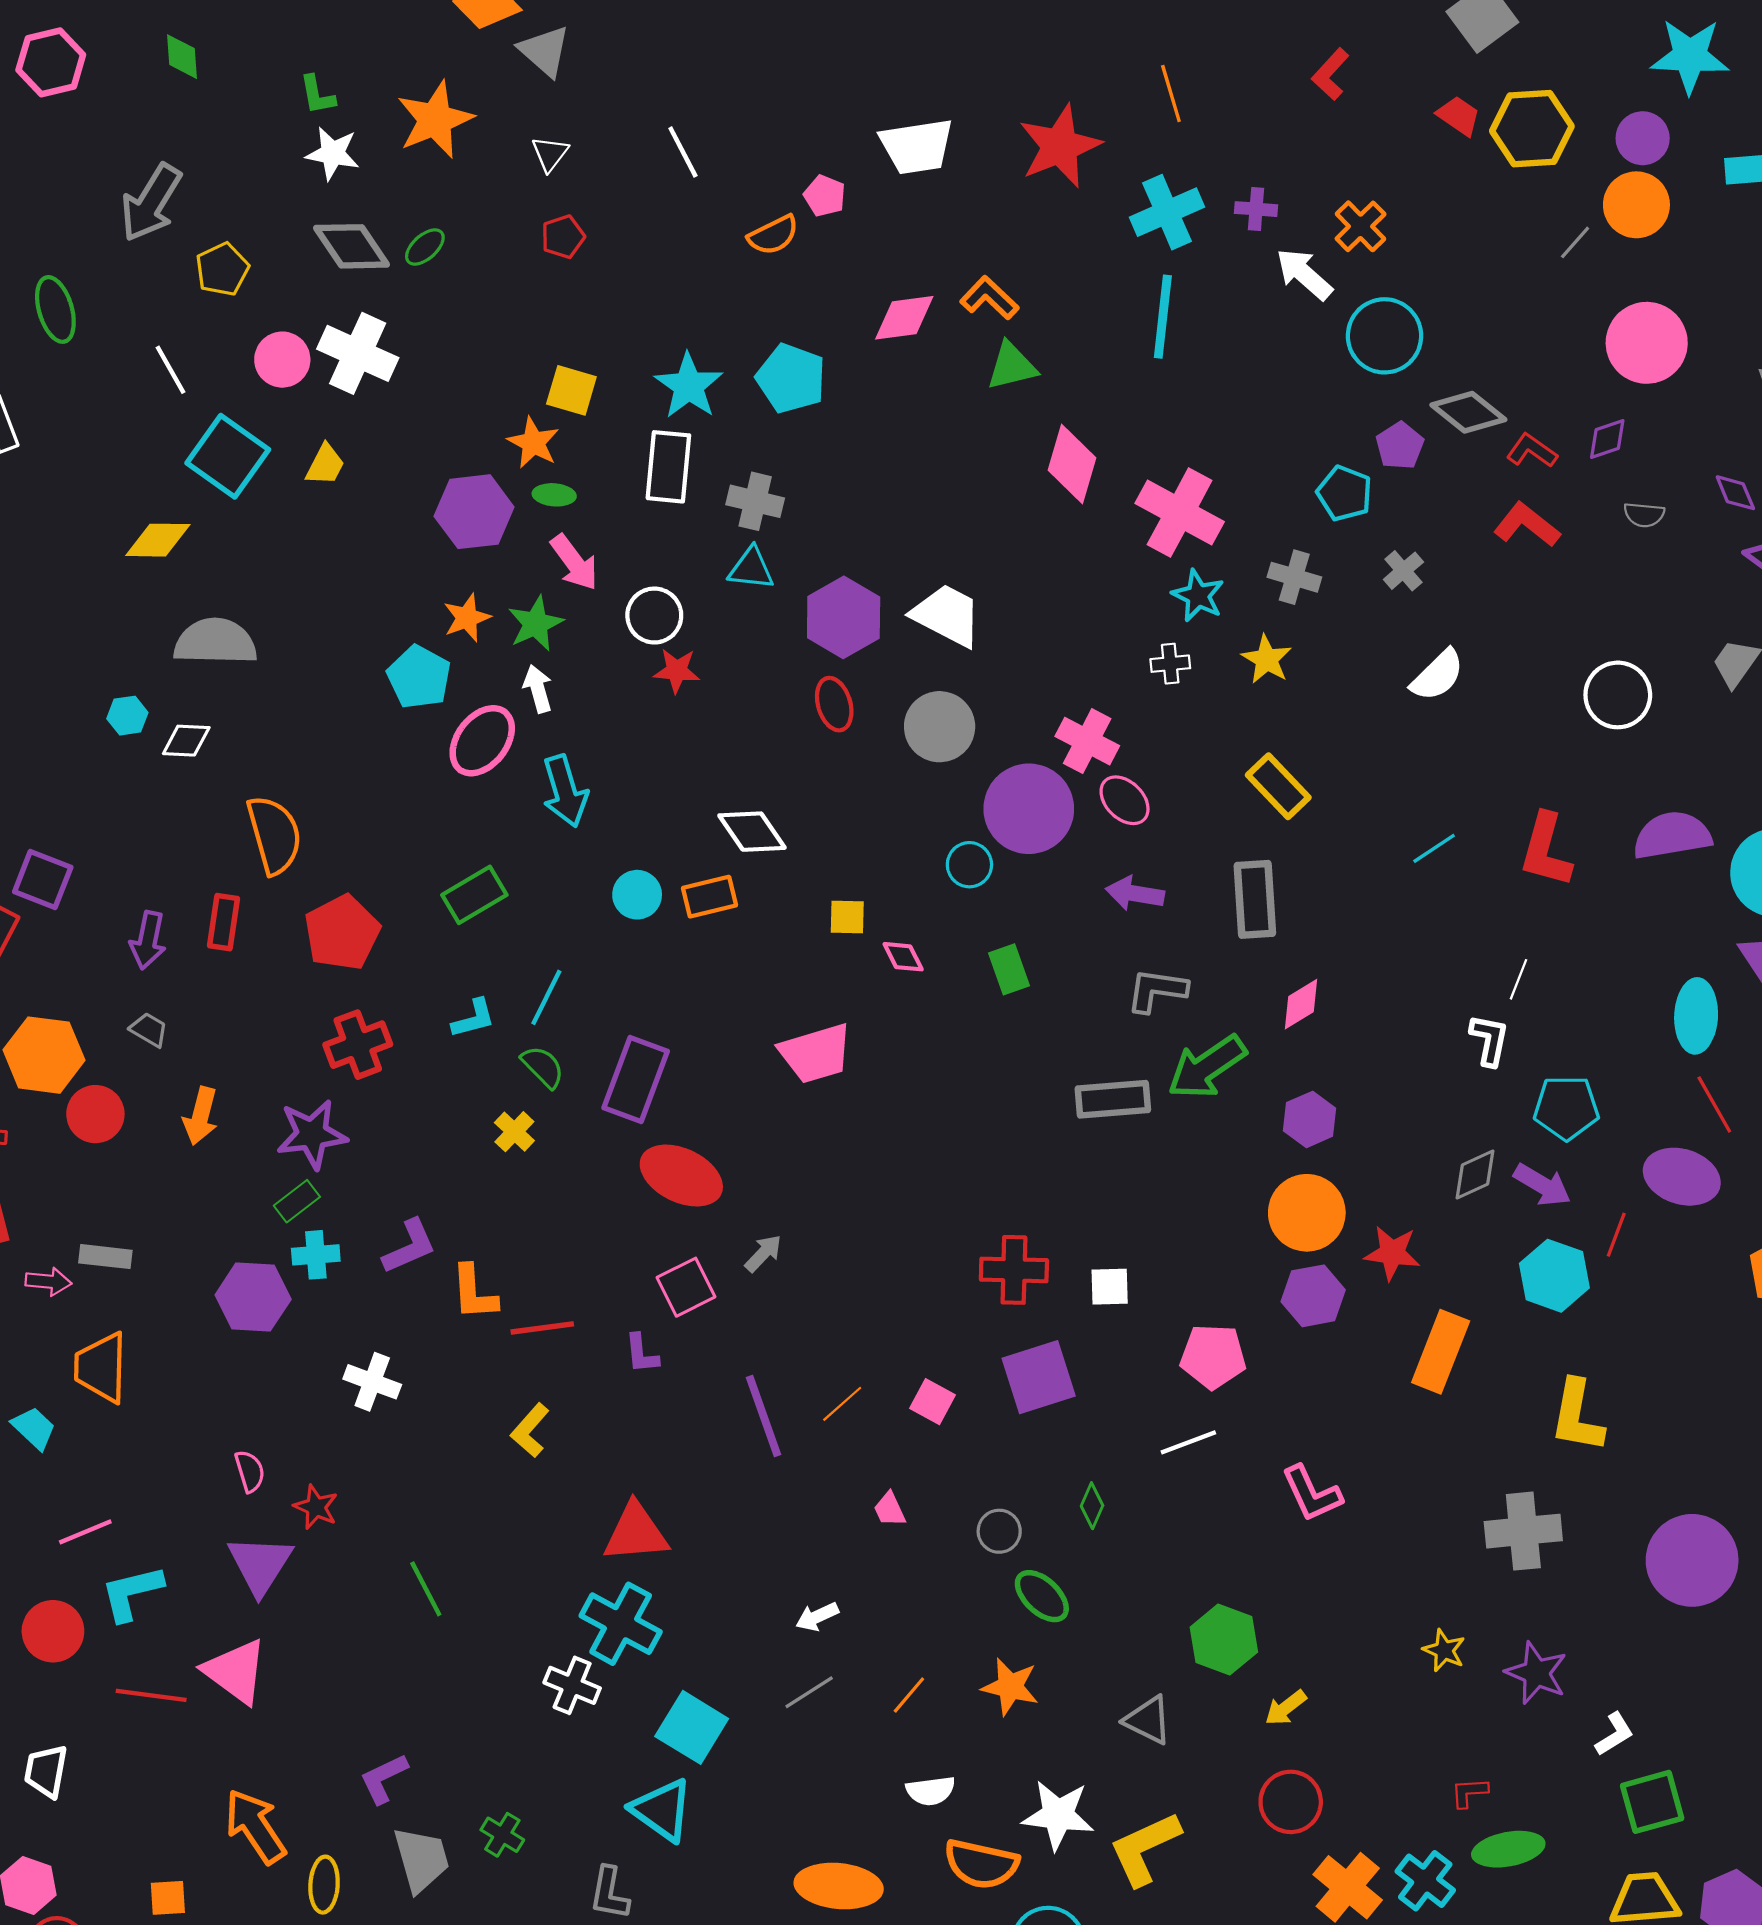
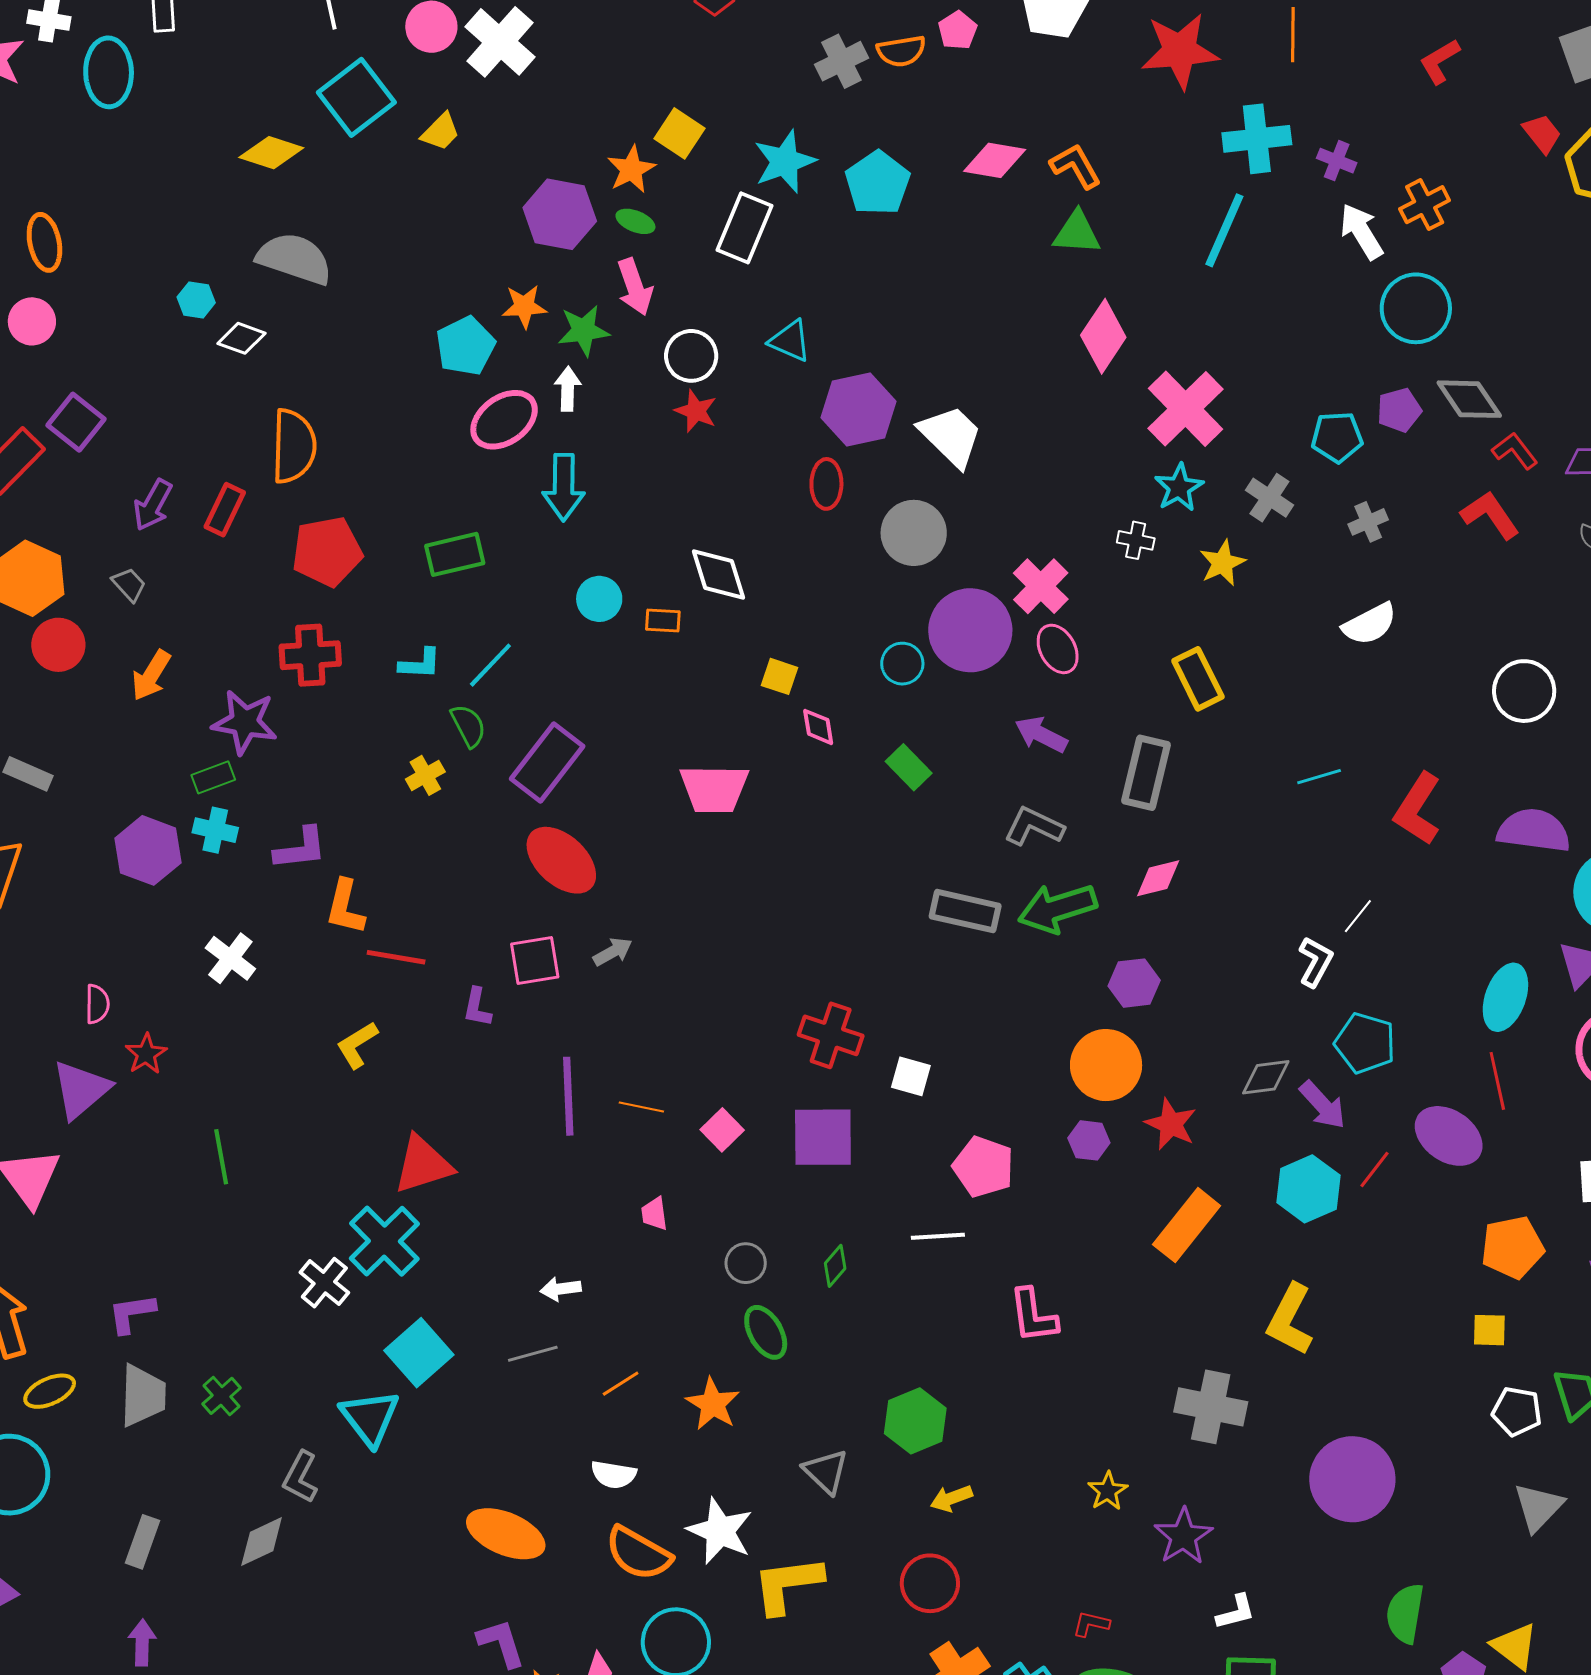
cyan pentagon: (1345, 493) -> (1337, 437), turned 30
gray cross: (755, 501) -> (841, 61), moved, turned 33
orange rectangle: (709, 897) -> (663, 621), size x0.7
green rectangle: (1009, 969) -> (909, 767), turned -42
purple hexagon: (1313, 1296) -> (1089, 1140), size x0.7
orange line: (842, 1404) -> (641, 1107), turned 36
red triangle: (636, 1533) -> (423, 1165), turned -30
yellow ellipse: (324, 1885) -> (50, 1391), turned 45

